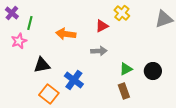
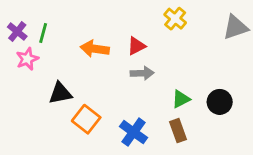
purple cross: (12, 13) -> (17, 32), moved
red triangle: (102, 26) -> (136, 46), moved
blue cross: (74, 80) -> (134, 132), moved
orange square: (49, 94) -> (86, 119), moved

